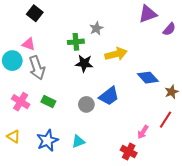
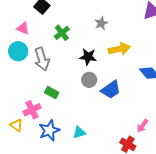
green cross: (76, 42) -> (62, 33), moved, turned -35
pink triangle: (29, 44) -> (23, 28), moved
pink cross: (21, 102) -> (32, 110), moved, turned 30
gray circle: (86, 104) -> (89, 80), moved

